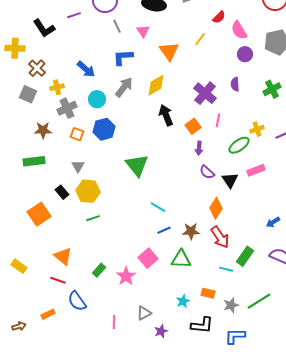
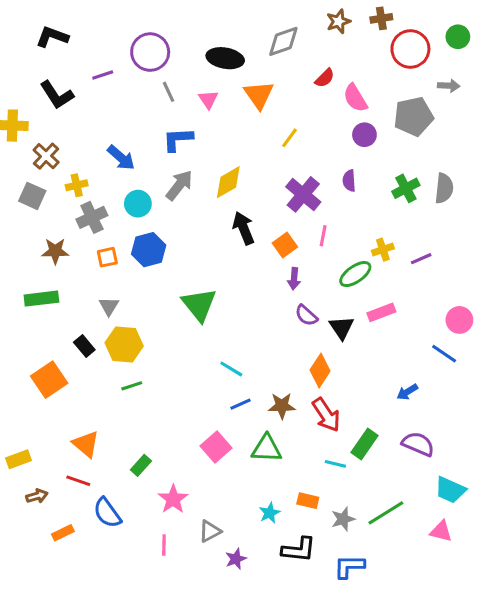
yellow line: (200, 39) -> (289, 138), moved
orange triangle: (169, 51) -> (259, 95), moved
orange square: (77, 134) -> (107, 257), turned -32
yellow rectangle: (19, 266) -> (18, 459), turned -56
pink star: (126, 276) -> (173, 499), moved
brown arrow: (19, 326) -> (37, 496), moved

